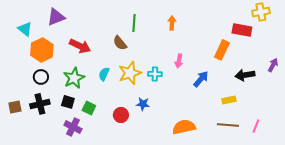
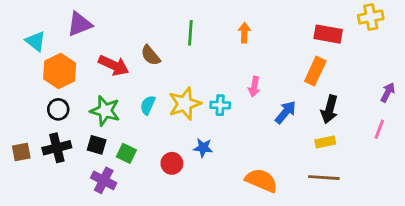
red rectangle: (242, 30) -> (328, 34), moved
brown semicircle: (120, 43) -> (151, 55), moved
black arrow: (245, 75) -> (330, 109), moved, turned -66
green star: (74, 78) -> (105, 111), turned -30
pink line: (256, 126) -> (379, 129), moved
orange semicircle: (184, 127) -> (261, 180), turned 35

